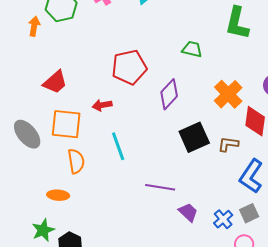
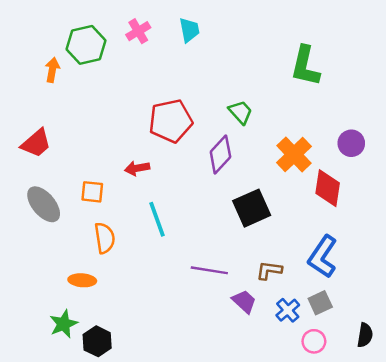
green trapezoid: (192, 49) -> (240, 112), moved, turned 35
red trapezoid: (55, 82) -> (36, 143), moved
orange square: (66, 124) -> (92, 192), size x0.6
brown L-shape: (228, 144) -> (269, 270), moved

